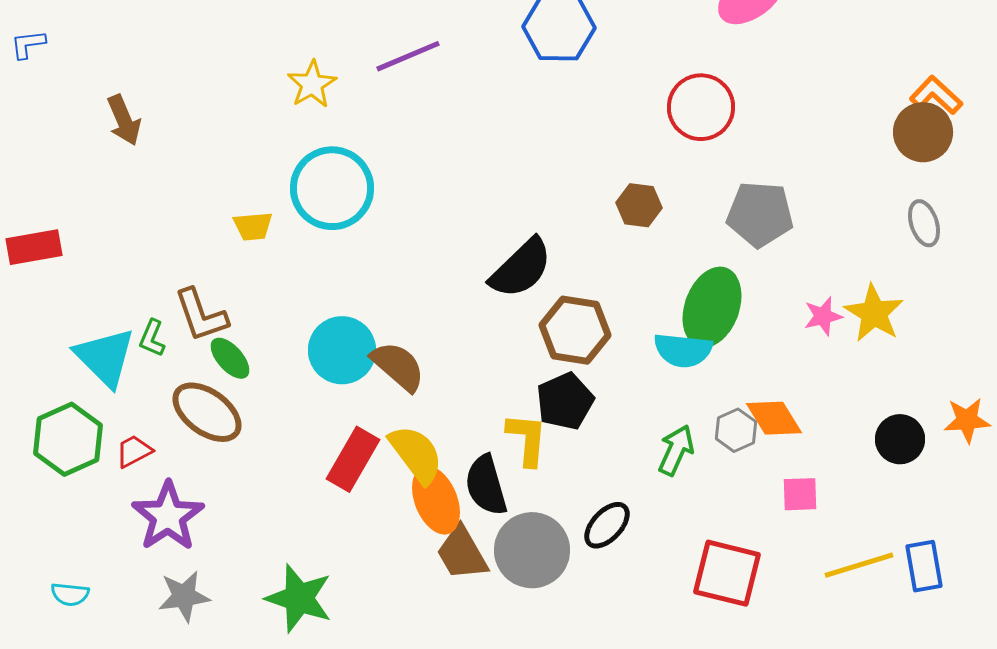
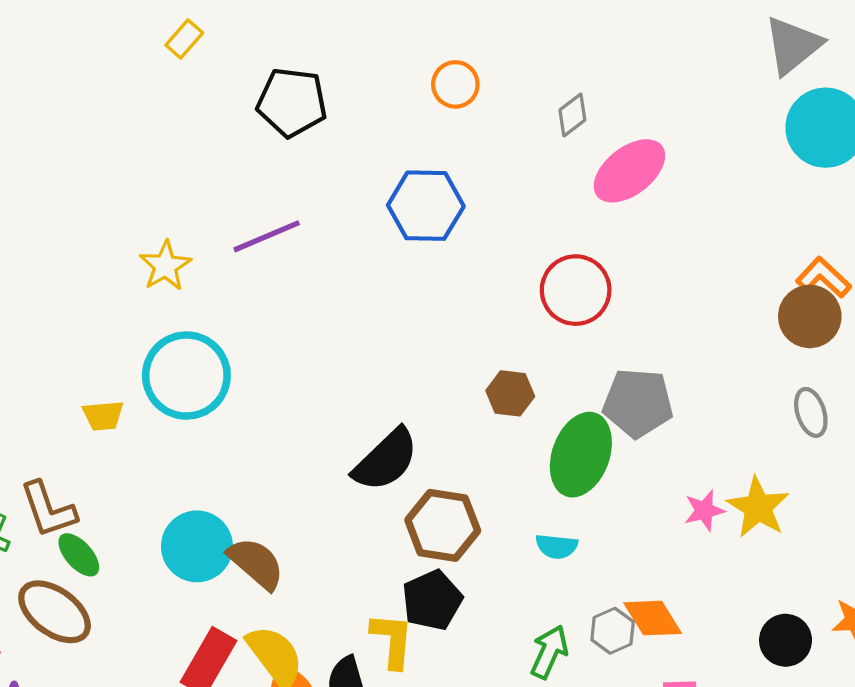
green ellipse: (712, 307) -> (581, 455), moved
cyan semicircle: (683, 350) -> (557, 546), size x0.7

